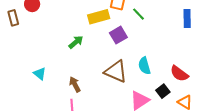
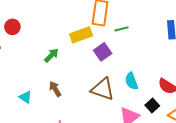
green line: (138, 14) -> (121, 29), turned -56
green arrow: (76, 42) -> (51, 55), moved
brown arrow: (75, 84) -> (55, 89), moved

